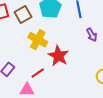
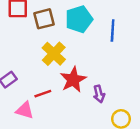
purple arrow: (92, 35) -> (99, 94), moved

